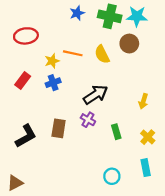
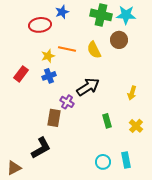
blue star: (77, 13) -> (62, 12), moved
red ellipse: (26, 36) -> (40, 25), moved
purple cross: (88, 120) -> (67, 102), moved
black L-shape: (26, 136) -> (41, 148), moved
cyan rectangle: (146, 168) -> (126, 160), moved

